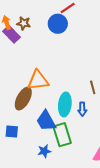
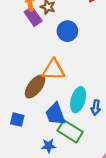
blue circle: (58, 24) -> (67, 31), moved
green rectangle: (62, 135) -> (70, 131), turned -50

